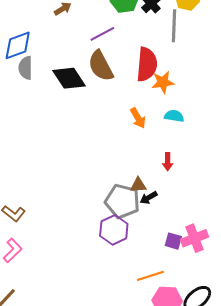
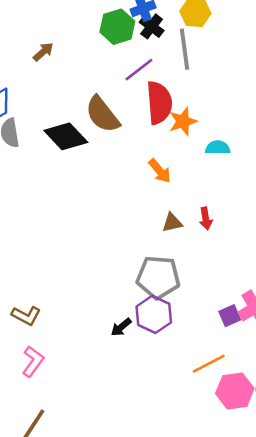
purple line: (102, 34) -> (139, 70), moved
cyan semicircle: (174, 116) -> (218, 148), moved
brown triangle: (138, 185) -> (172, 223), moved
black arrow: (149, 198) -> (121, 327), moved
purple square: (173, 241) -> (230, 316), turned -30

